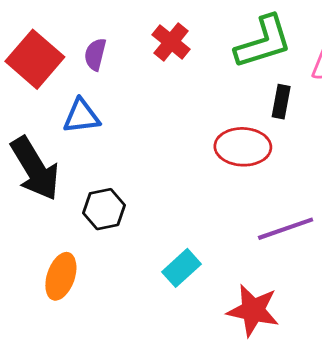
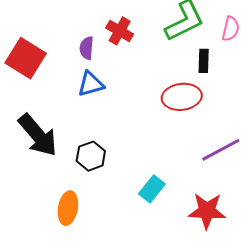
purple semicircle: (95, 54) -> (87, 48), moved
blue triangle: (81, 116) -> (91, 84), moved

